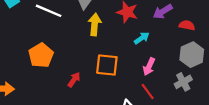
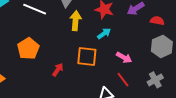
cyan arrow: (142, 38) -> (104, 34), moved
pink arrow: (149, 67) -> (124, 57), turned -84
gray cross: (183, 82) -> (155, 80), moved

